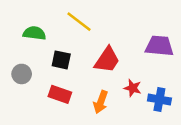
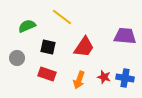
green semicircle: (34, 33) -> (27, 26), turned -30
red star: (133, 88) -> (104, 77), moved

